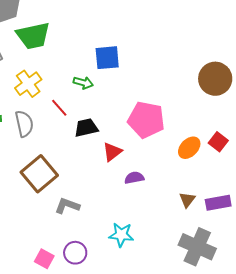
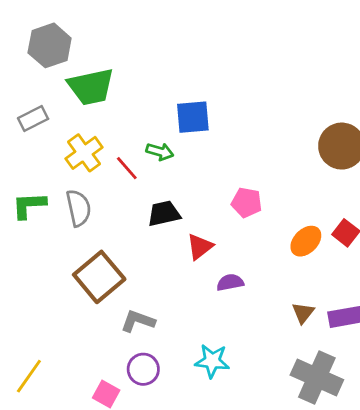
red line: (59, 108) -> (127, 168), moved
pink pentagon: (146, 120) -> (247, 203), size x0.6
purple circle: (75, 253) -> (143, 369), moved

